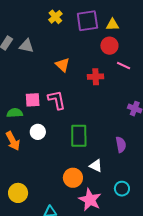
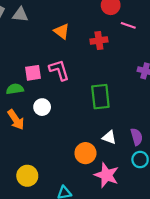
green rectangle: (79, 136) -> (100, 97), moved
purple semicircle: (121, 145) -> (137, 137), moved

